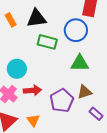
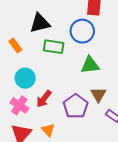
orange rectangle: (11, 20) -> (15, 46), moved
red arrow: (32, 90) -> (44, 99), turned 138
brown triangle: (84, 92) -> (98, 95), turned -35

